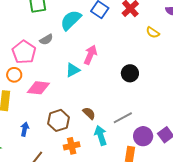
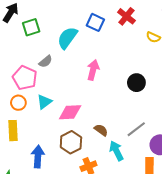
cyan triangle: (73, 70) -> (44, 102), moved
pink diamond: (38, 88) -> (70, 112), moved
blue arrow: (25, 129) -> (38, 157), size x1.5

